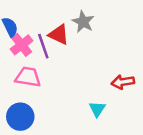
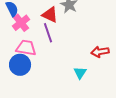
purple line: (43, 46) -> (48, 33), moved
blue circle: (20, 117) -> (20, 65), moved

